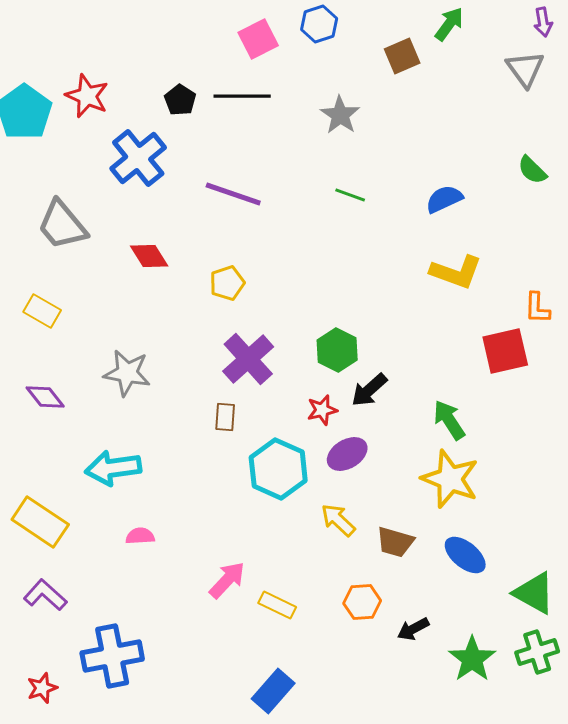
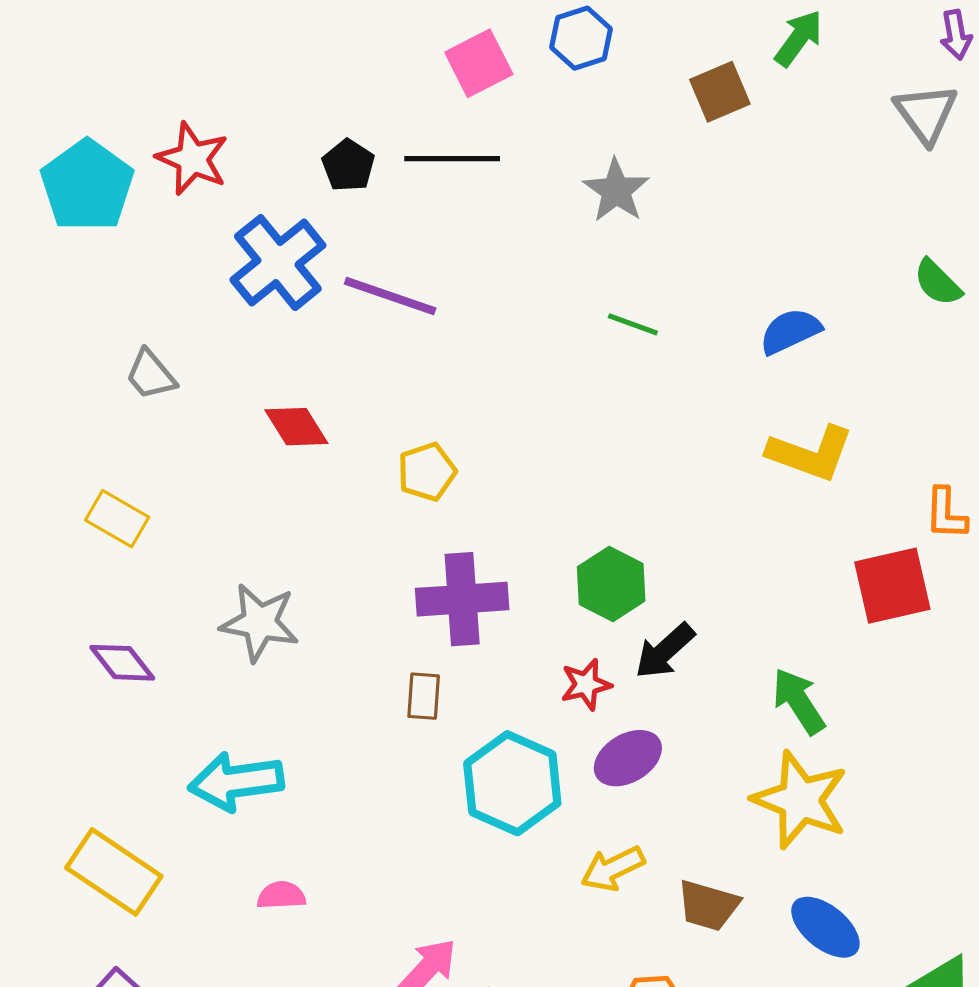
purple line: (233, 194) -> (390, 296), moved
gray trapezoid: (62, 225) -> (151, 375), size x0.6
purple cross: (248, 359) -> (462, 599), turned 38
yellow arrow: (338, 520) -> (613, 869), turned -69

